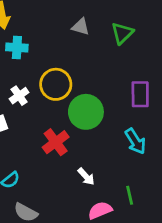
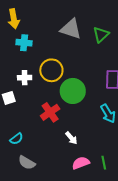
gray triangle: (81, 27) -> (71, 29), size x1.6
white cross: (19, 96) -> (25, 78), turned 32
green line: (130, 195) -> (104, 163), moved

